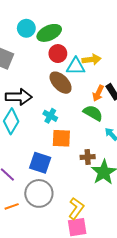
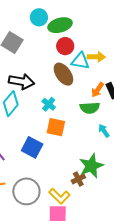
green semicircle: (93, 113) -> (90, 108), turned 138
brown cross: (88, 157) -> (78, 179), moved, turned -32
gray circle: (39, 193) -> (26, 191), moved
yellow L-shape: (76, 208) -> (59, 196), turned 90

